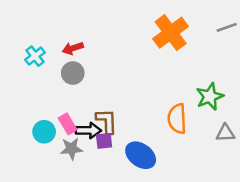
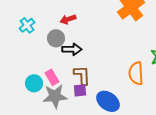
red arrow: (73, 48) -> (68, 19), moved
black arrow: (88, 130) -> (72, 49), moved
gray star: (71, 149) -> (55, 96), size x1.4

